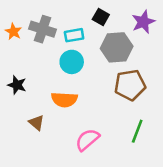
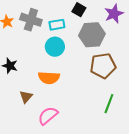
brown triangle: (36, 123) -> (26, 97), turned 32
pink semicircle: (87, 140) -> (48, 116), moved

